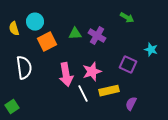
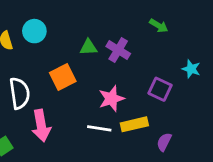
orange square: (47, 42) -> (63, 77), moved
pink arrow: (66, 75) -> (41, 126), moved
white line: (83, 94) -> (99, 128), turned -54

